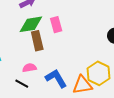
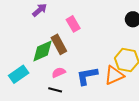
green diamond: (31, 24) -> (42, 51), moved
blue L-shape: (56, 78) -> (87, 76), turned -55

